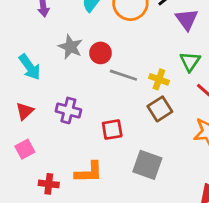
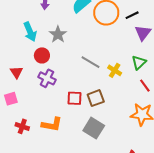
red circle: (101, 53) -> (42, 55), moved
cyan arrow: (30, 67) -> (30, 32), moved
brown square: (160, 109) -> (96, 98), moved
red triangle: (25, 111) -> (16, 72), turned -32

